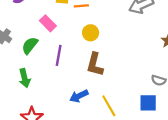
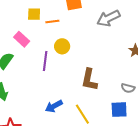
purple line: (59, 55) -> (45, 61), moved
brown L-shape: (95, 64) -> (89, 80), moved

